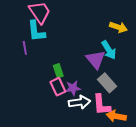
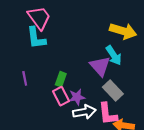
yellow arrow: (118, 27) -> (123, 31), size x1.4
purple line: (25, 48) -> (25, 78), moved
green rectangle: (58, 71) -> (61, 79), turned 40

